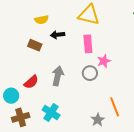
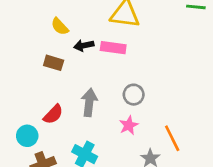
yellow semicircle: (42, 20) -> (60, 26), turned 64
pink rectangle: (88, 44) -> (113, 48), moved, turned -72
pink star: (104, 61) -> (129, 125), moved

